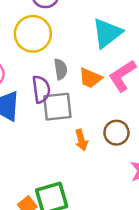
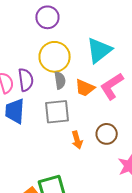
yellow circle: (33, 34) -> (55, 57), moved
purple semicircle: (41, 89) -> (26, 80), moved

